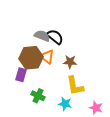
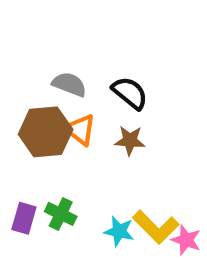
black semicircle: (55, 37) -> (130, 93), moved
purple rectangle: (21, 75) -> (24, 218), moved
yellow L-shape: (75, 86) -> (156, 227), moved, turned -35

